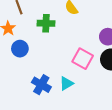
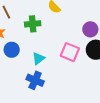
cyan triangle: (66, 83) -> (38, 58), moved

